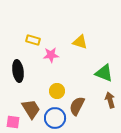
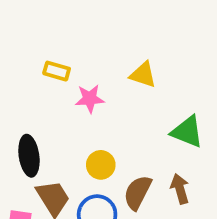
black ellipse: (18, 71) -> (29, 156), moved
brown arrow: (110, 100) -> (180, 189), moved

